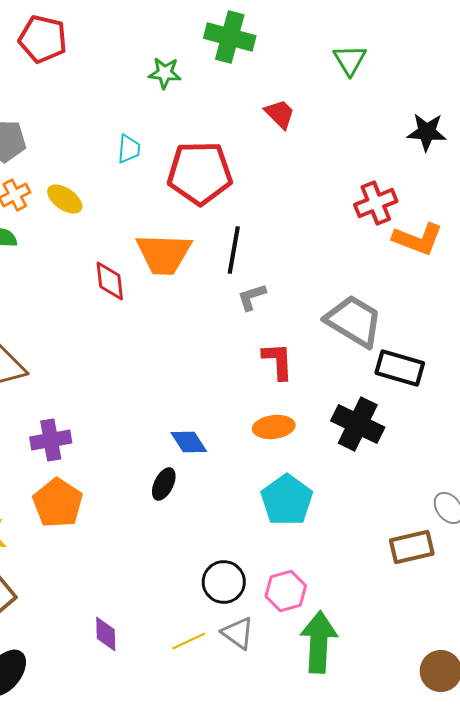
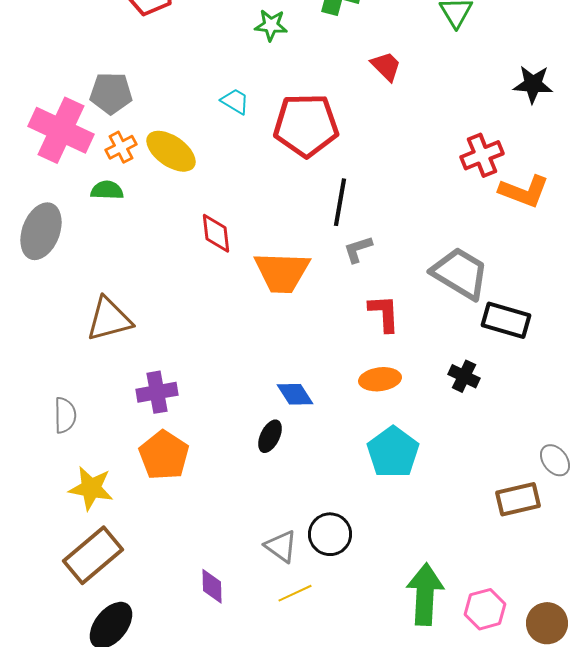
cyan trapezoid: (129, 149) -> (235, 101), turned -64
yellow ellipse: (65, 199) -> (171, 151), size x1.4
orange trapezoid: (164, 254) -> (282, 272), moved
black cross: (358, 424) -> (464, 376), size x0.6
pink hexagon: (286, 591) -> (485, 609), moved
gray triangle: (238, 633) -> (281, 546), moved

